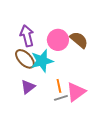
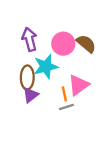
brown ellipse: (25, 59) -> (27, 77), moved, turned 45
pink triangle: (76, 92) -> (79, 85), moved

